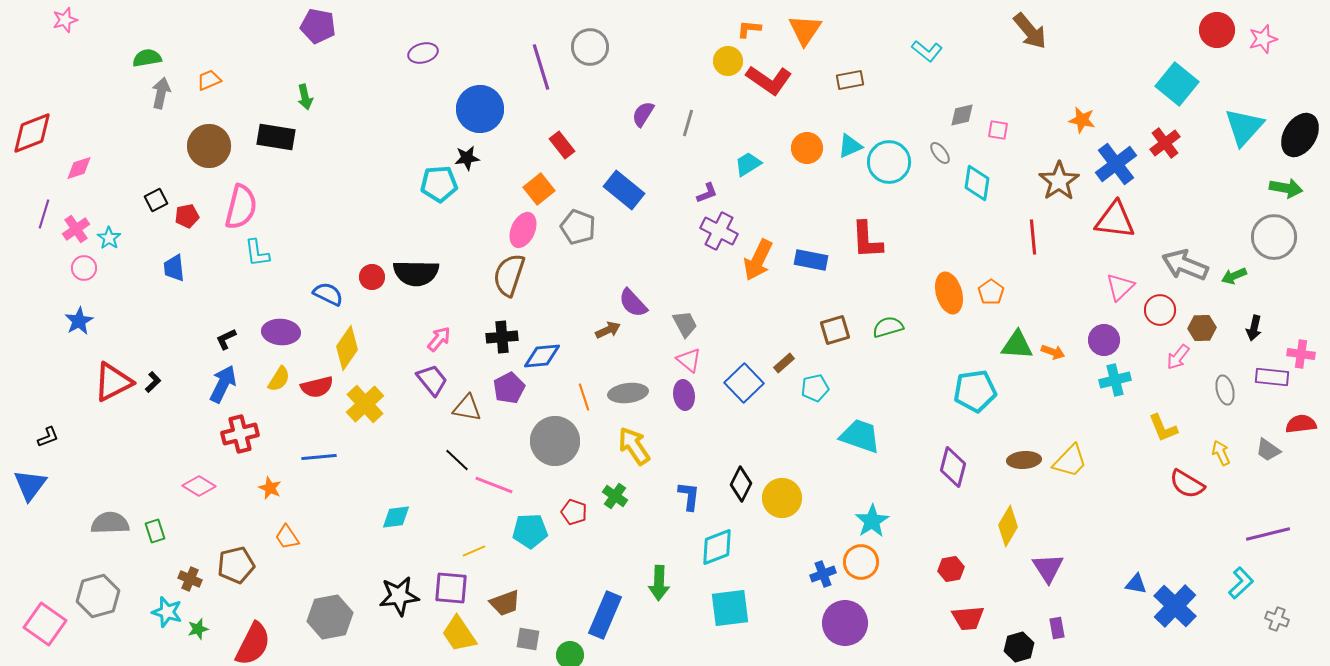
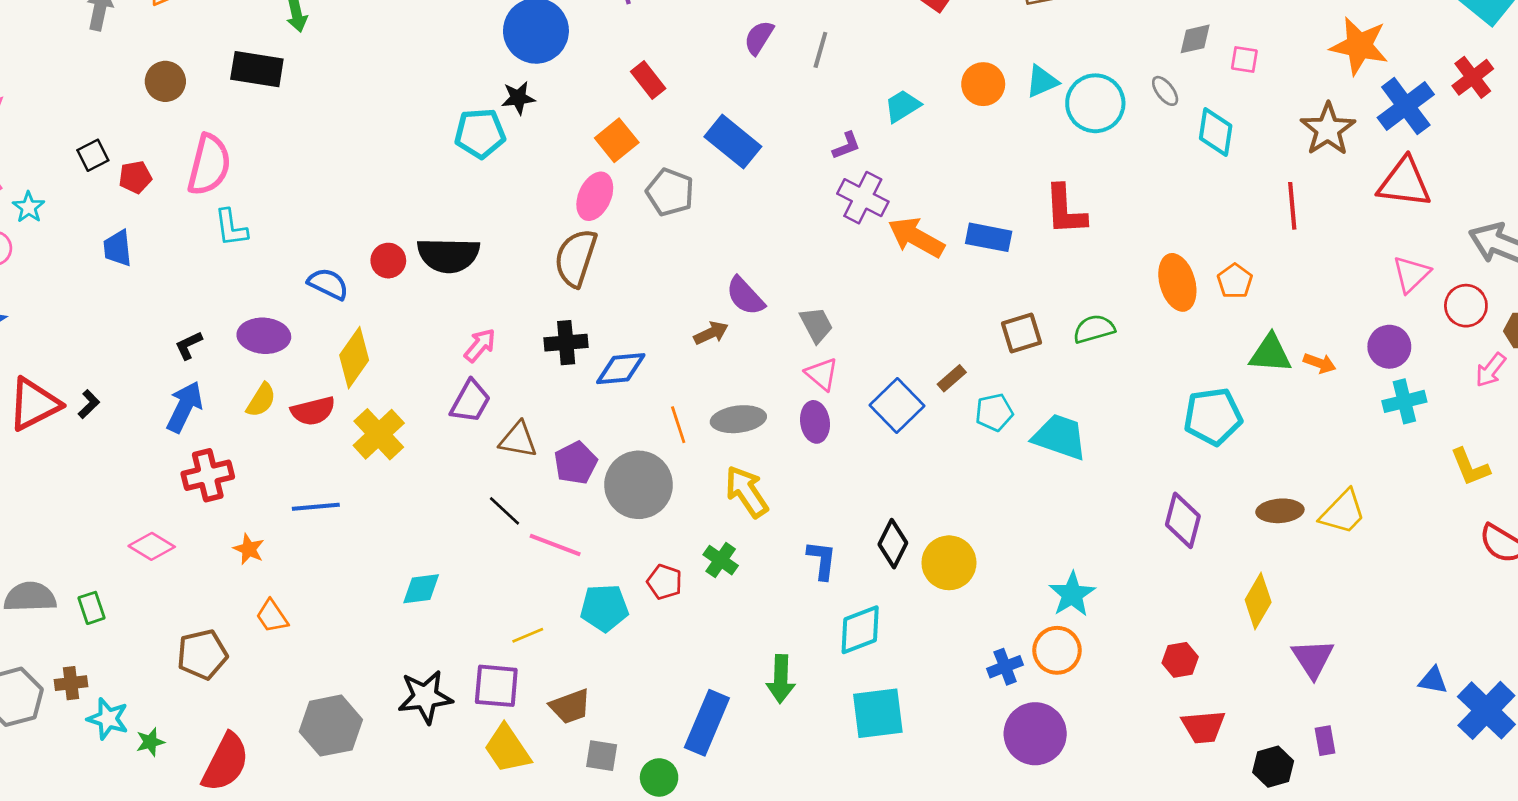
orange star: (1082, 120) -> (1359, 46), size x1.6
brown circle: (209, 146) -> (165, 81), size x0.7
orange arrow: (758, 260) -> (916, 237), turned 93
purple trapezoid: (432, 380) -> (470, 401), turned 68
purple pentagon: (509, 388) -> (576, 463), moved
cyan trapezoid: (860, 436) -> (1060, 437), moved
brown cross: (190, 579) -> (71, 683), moved, turned -30

